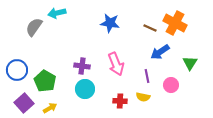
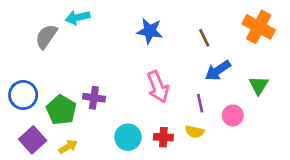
orange cross: (175, 23) -> (259, 27), moved
brown line: (150, 28) -> (204, 38), turned 40
purple cross: (82, 66) -> (94, 98), moved
cyan circle: (85, 89) -> (128, 137), moved

